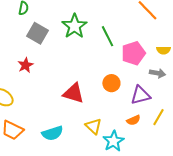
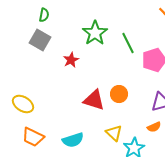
gray square: (37, 33) -> (40, 40), moved
red star: (25, 65) -> (71, 60), moved
orange circle: (111, 83) -> (119, 94), moved

